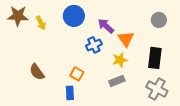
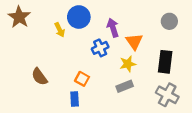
brown star: (18, 16) -> (19, 17), turned 30
yellow arrow: (41, 23) -> (60, 30), moved
purple arrow: (106, 26) -> (113, 28), turned 30

